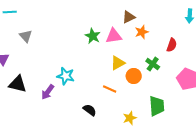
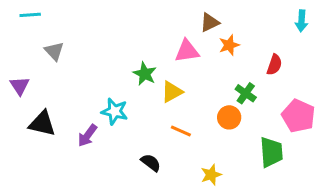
green star: (93, 36) -> (145, 74), moved
yellow triangle: (118, 63) -> (172, 92), moved
orange circle: (134, 76) -> (229, 117), moved
green trapezoid: (157, 106) -> (271, 152), moved

